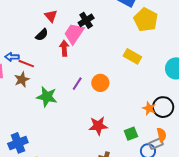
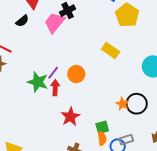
red arrow: (64, 48) -> (55, 88), moved
green star: (47, 97) -> (38, 82), moved
red star: (98, 126) -> (70, 117), turned -30
orange semicircle: (162, 135) -> (102, 138), moved

